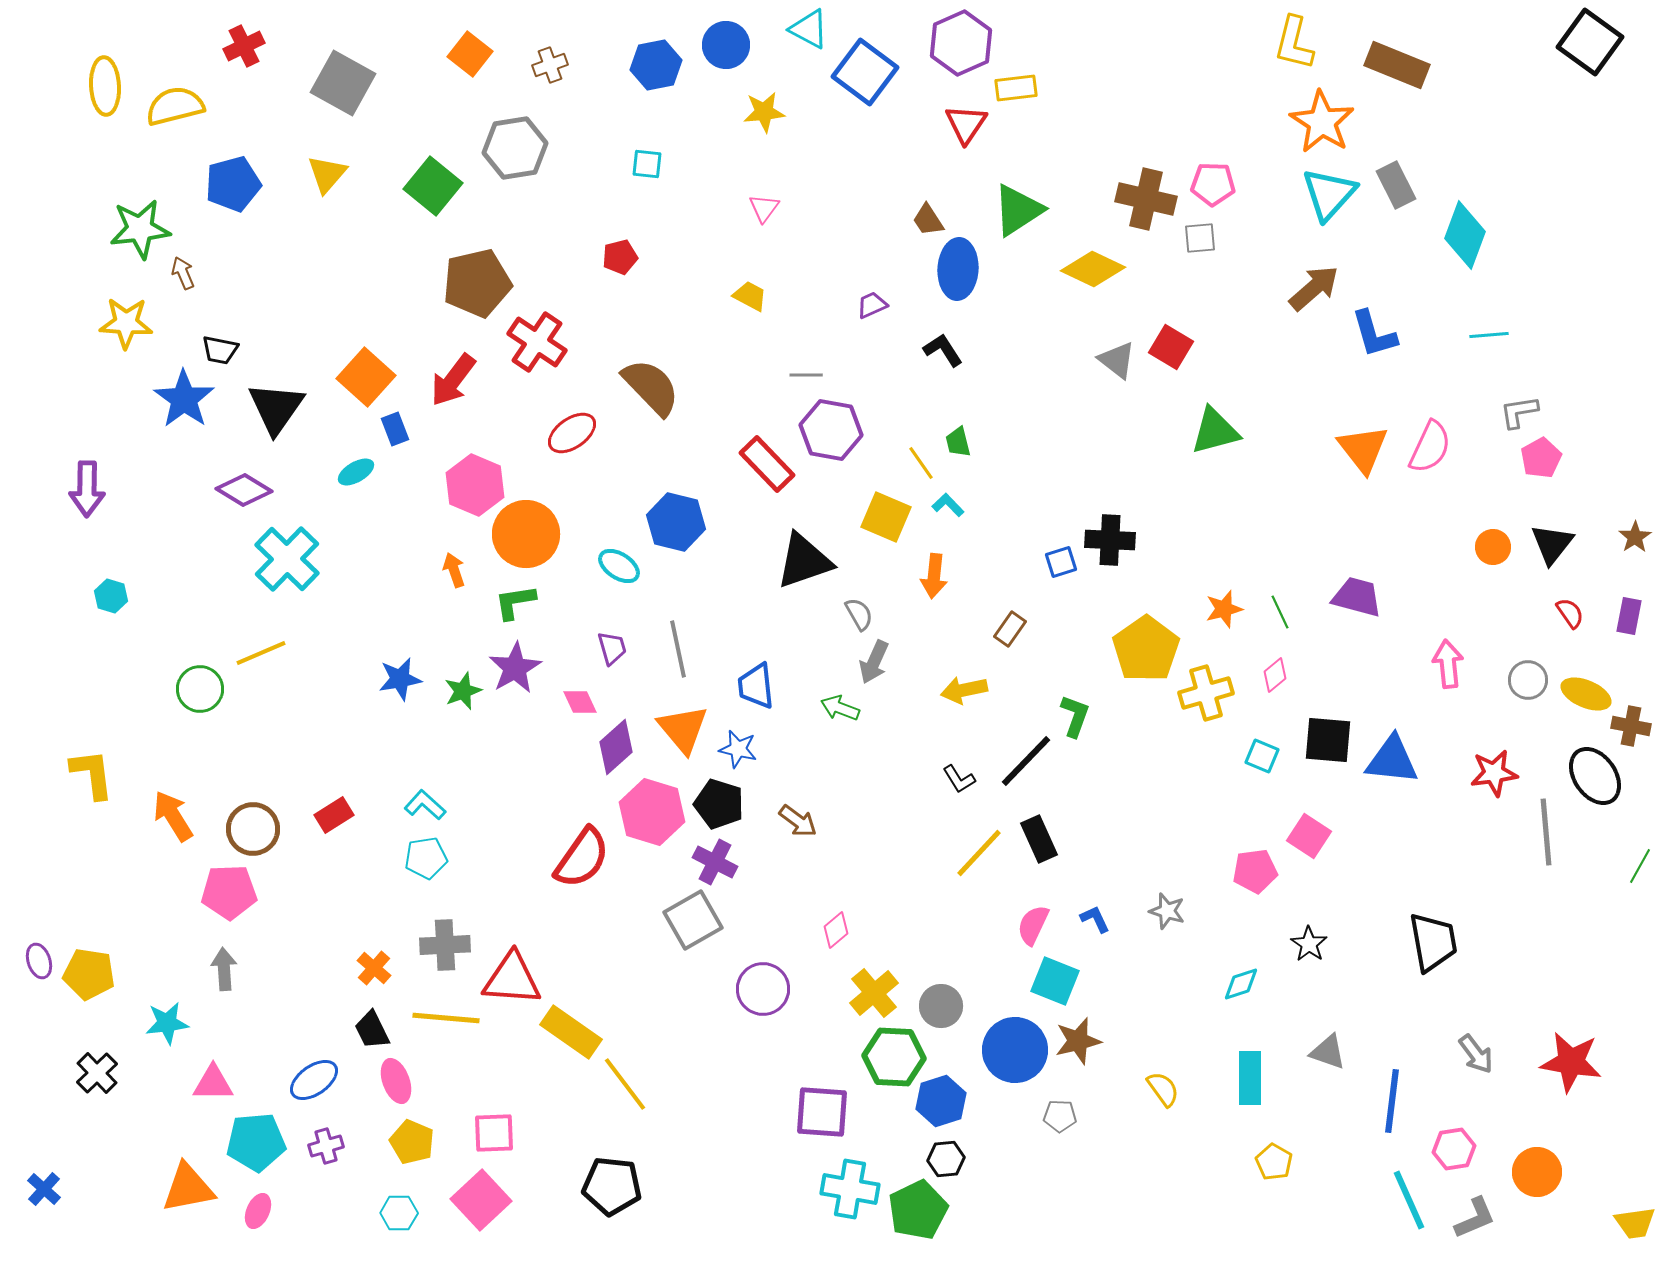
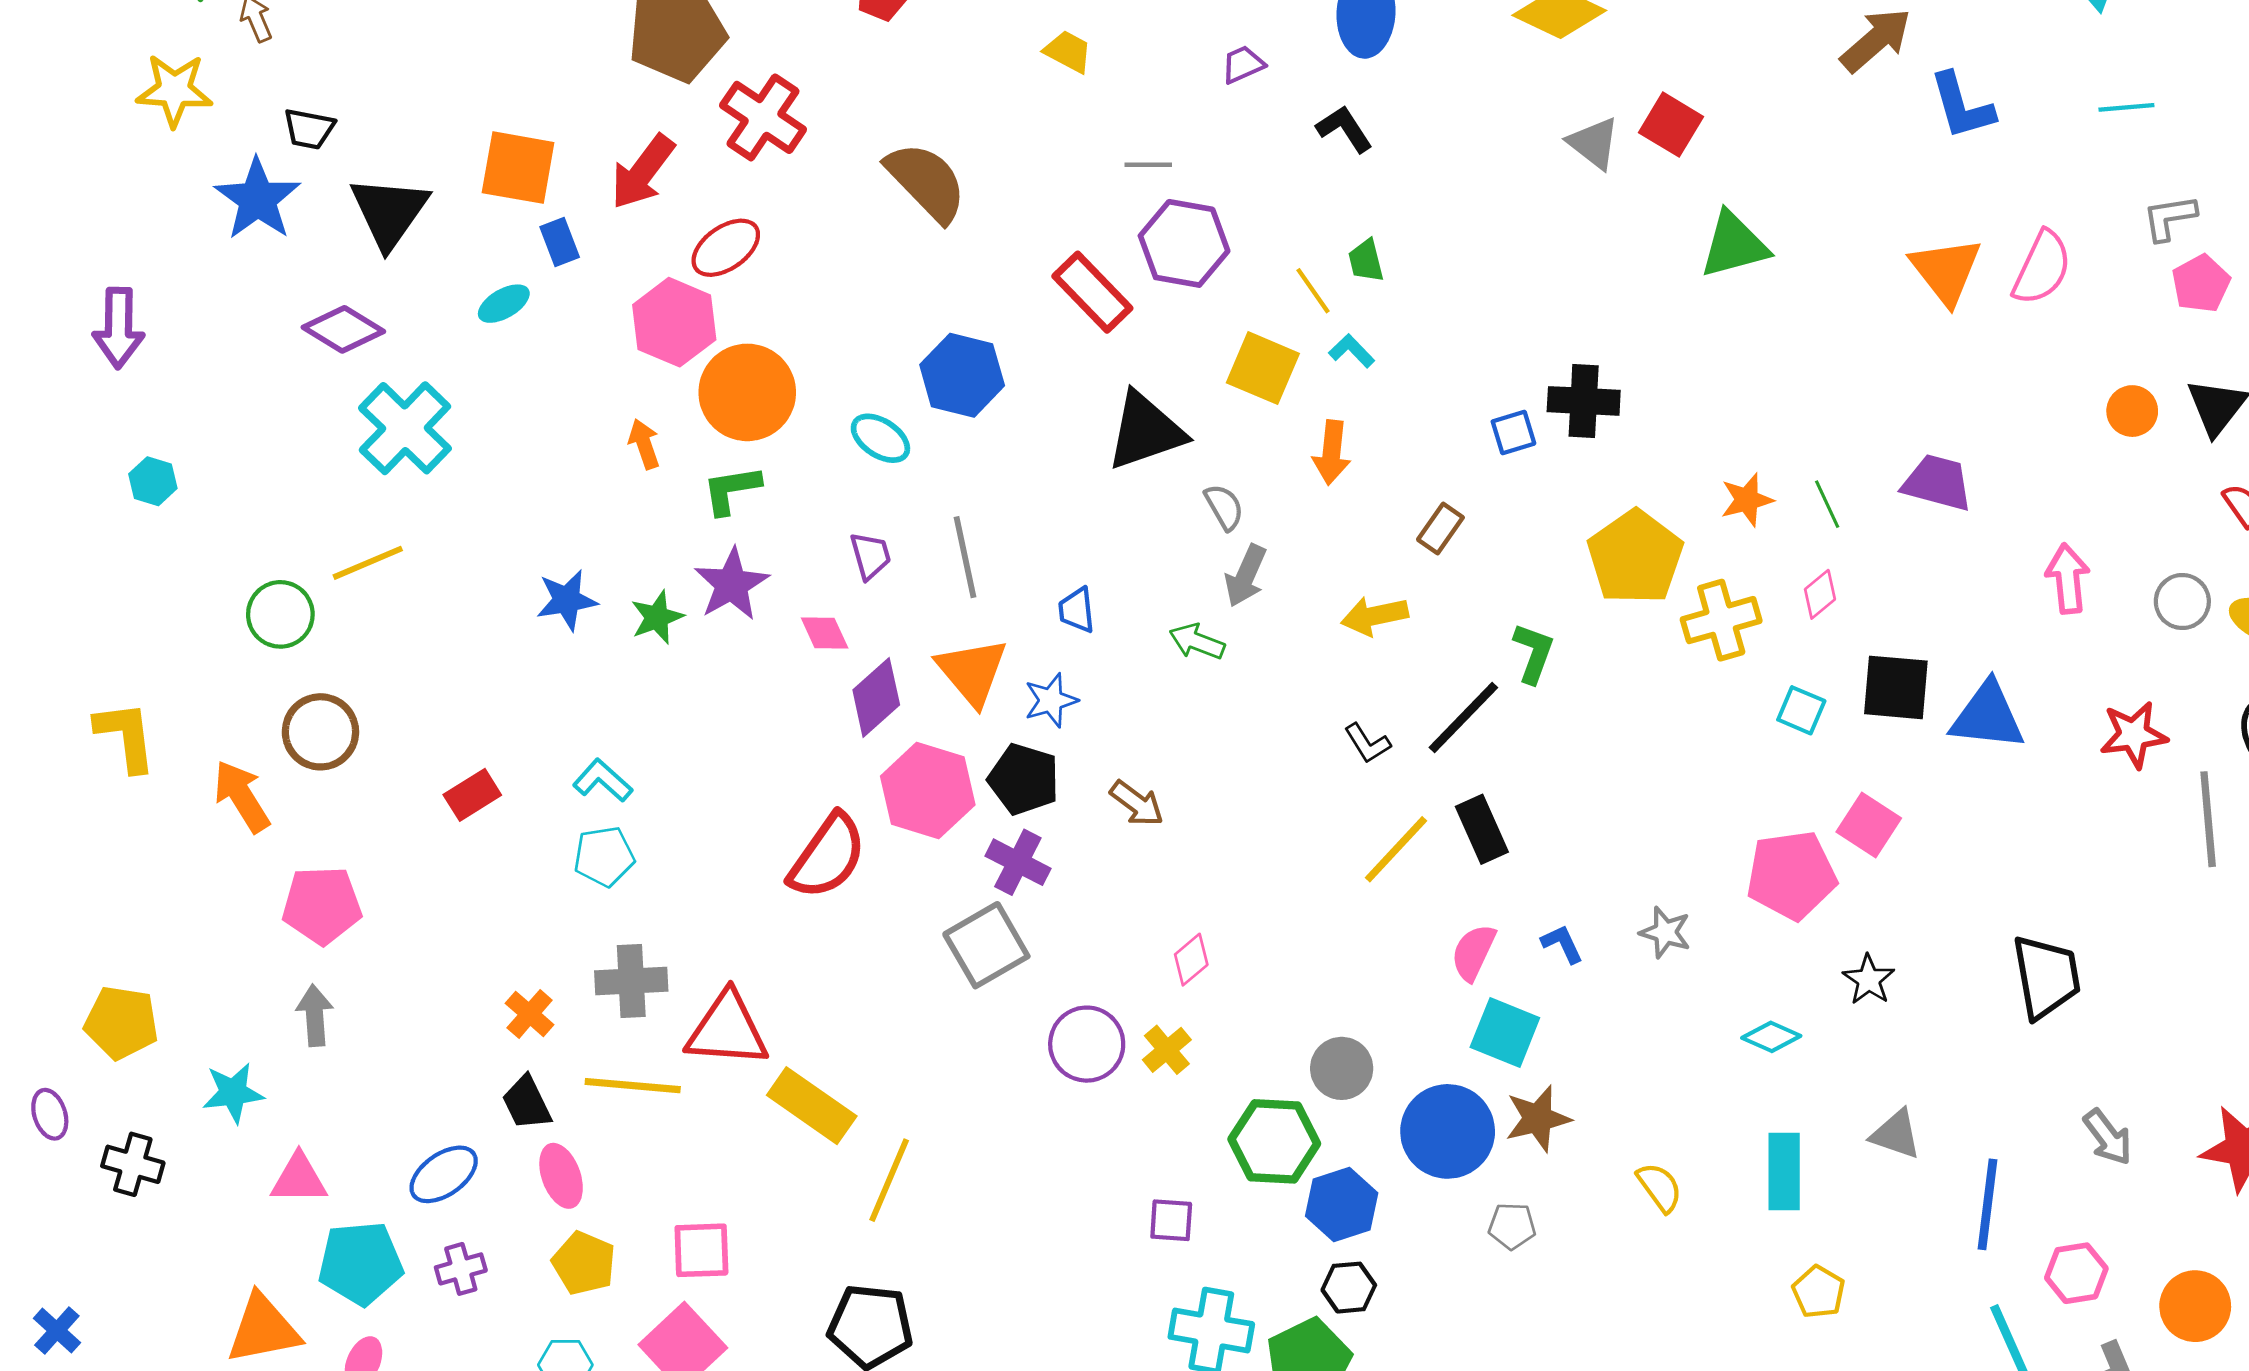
orange square: (366, 377) -> (518, 168), turned -32
red ellipse: (572, 433) -> (726, 248), moved
blue trapezoid: (756, 686) -> (1077, 610), size x0.7
blue star: (738, 749) -> (1051, 700), turned -30
brown circle: (253, 829) -> (320, 732), moved
pink pentagon: (1255, 871) -> (1791, 875), size x1.4
purple ellipse: (39, 961) -> (50, 1114), moved
cyan diamond: (1241, 984) -> (1771, 1037), turned 42
yellow cross: (874, 993) -> (1167, 1050), moved, size x0.7
black cross: (97, 1073) -> (133, 1164), turned -30
yellow line: (625, 1084) -> (889, 1180), turned 60
purple square: (822, 1112) -> (1171, 1220), size x0.6

